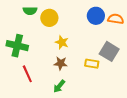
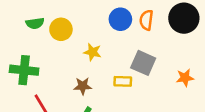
orange semicircle: (116, 19) -> (146, 20), turned -84
yellow star: (62, 42) -> (92, 52), moved

